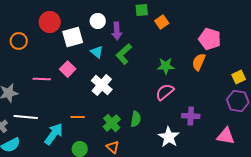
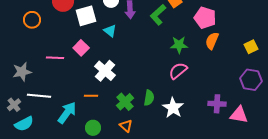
pink pentagon: (210, 39) -> (205, 18), moved
green L-shape: (124, 54) -> (158, 15), moved
yellow square: (239, 77) -> (251, 47), moved
white cross: (102, 85) -> (105, 71), moved
purple cross: (191, 116) -> (217, 104), moved
white star: (169, 137) -> (173, 108), moved

